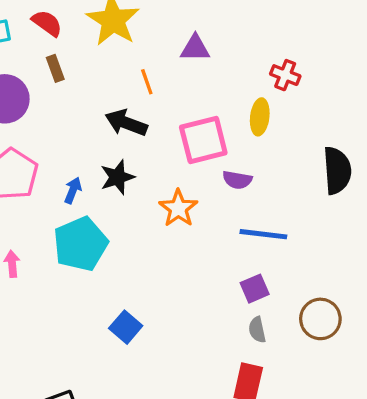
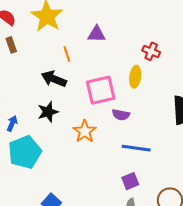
blue arrow: (73, 190) -> (12, 123), moved

